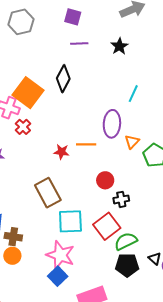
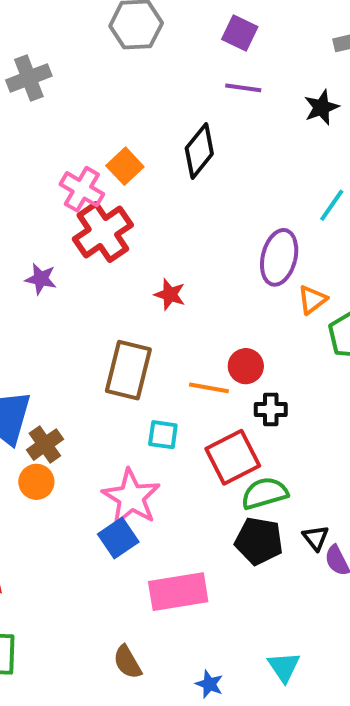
orange square: (28, 93) -> (125, 166), size x0.6
red cross: (23, 127) -> (103, 232), size x1.8
orange line: (86, 144) -> (209, 388), moved
brown rectangle: (48, 193) -> (128, 370), turned 32
cyan square: (70, 221) -> (163, 435), size x0.6
brown cross: (13, 237) -> (45, 445), turned 36

